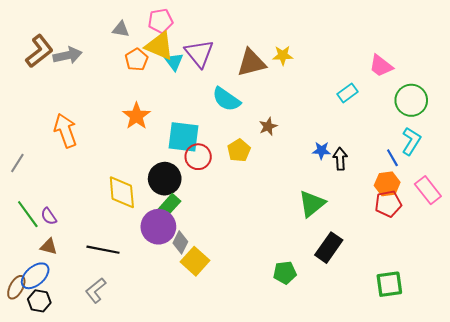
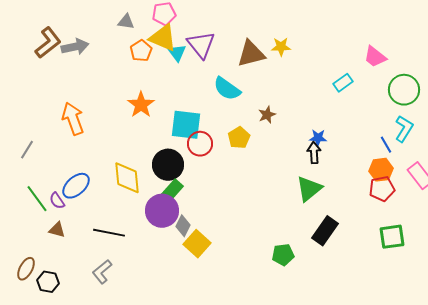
black arrow: (340, 159) -> (314, 153), moved
blue ellipse: (35, 276) -> (76, 186), moved
green square: (389, 284) -> (392, 237), moved

